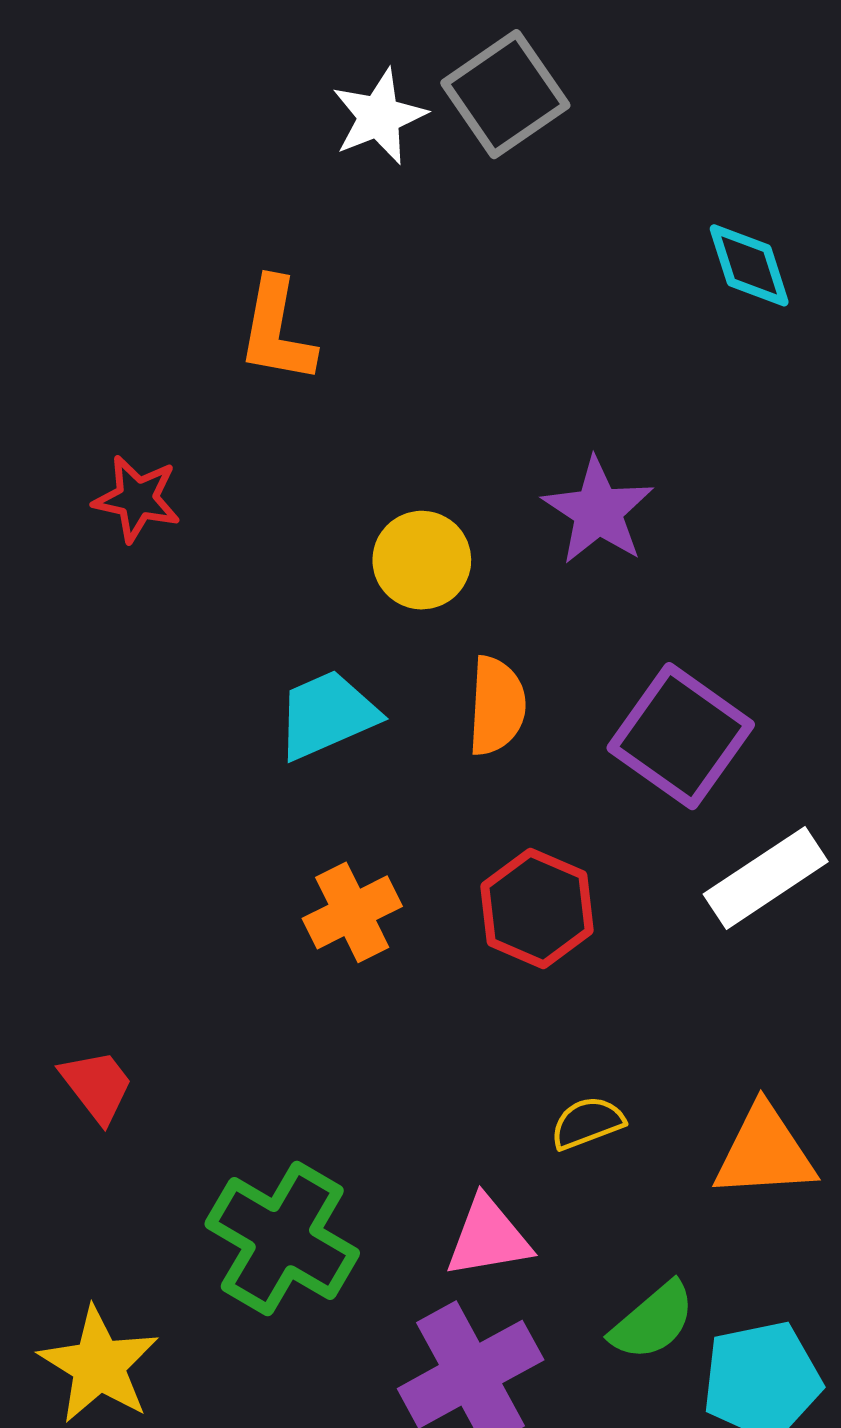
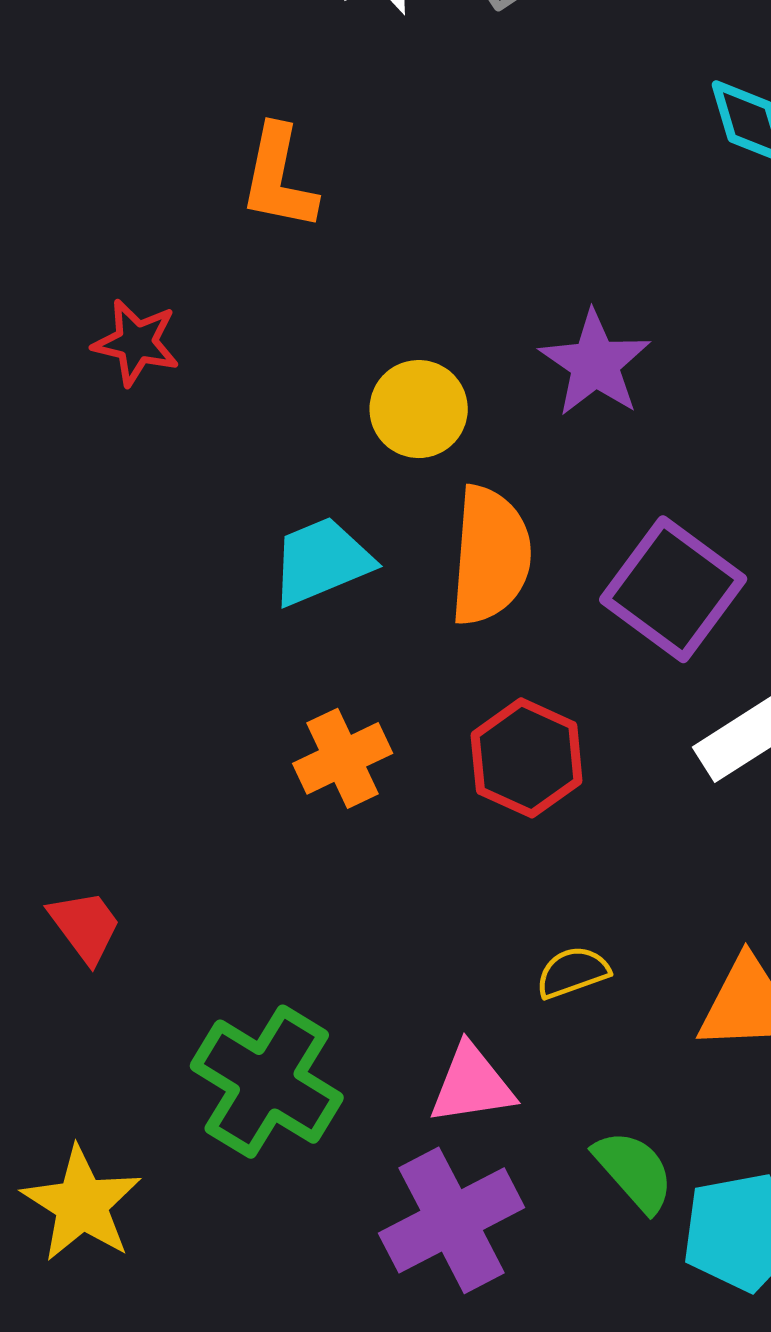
orange semicircle: (497, 706) -> (490, 556), size x1.4
green semicircle: (653, 1321) -> (634, 1171), turned -92

